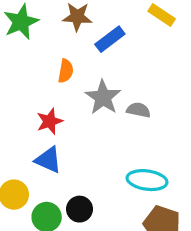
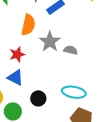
orange semicircle: (66, 71) -> (28, 25), size x1.5
black circle: (80, 209) -> (38, 98), moved

